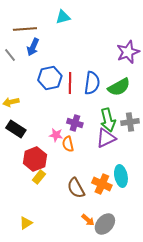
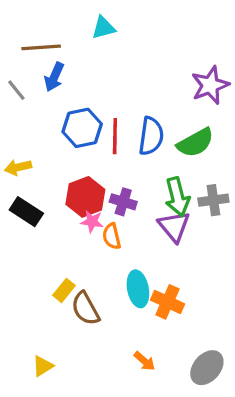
purple triangle: (106, 138) -> (174, 226), turned -45
red hexagon: (35, 159) -> (85, 197), moved
cyan ellipse: (121, 176) -> (138, 289), moved
brown semicircle: (76, 188) -> (85, 309), moved
gray ellipse: (105, 224) -> (207, 368), moved

